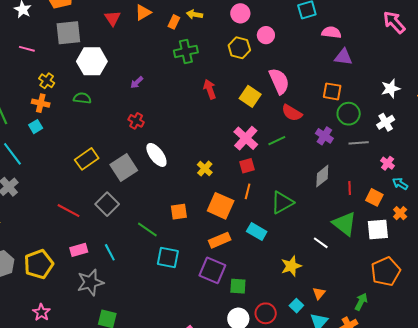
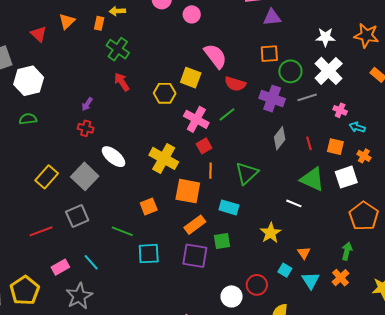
yellow hexagon: (239, 48) -> (165, 93), moved
green cross: (186, 51) -> (118, 49), turned -30
purple arrow: (137, 82) -> (87, 104), moved
red arrow: (210, 89) -> (122, 82), moved
white star: (391, 89) -> (325, 37), turned 30
white cross: (386, 122) -> (329, 71), size x1.6
purple cross: (324, 136) -> (272, 99), size x1.4
yellow cross: (205, 169) -> (164, 158), size x1.8
gray square: (107, 204) -> (77, 216), turned 35
red line: (68, 211) -> (41, 231), turned -35
green square: (238, 286) -> (222, 241), moved

